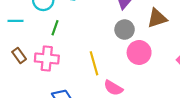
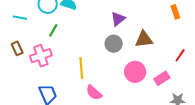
pink circle: (139, 52) -> (135, 72), moved
pink cross: (47, 58) -> (41, 56), turned -35

